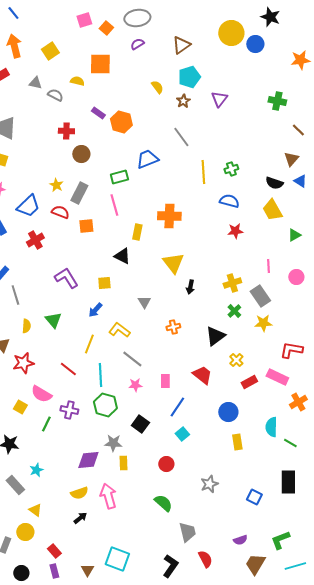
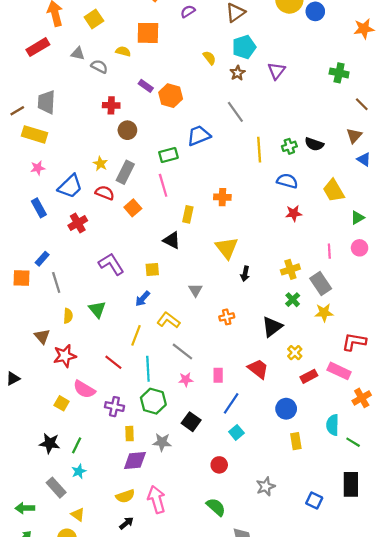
black semicircle: (274, 183) -> (314, 144), moved
orange cross: (169, 216) -> (222, 197), size x0.7
orange square: (86, 226) -> (133, 208), turned -35
pink circle: (296, 277) -> (360, 248), moved
green line: (46, 424) -> (77, 445), moved
yellow rectangle: (123, 463) -> (130, 434), moved

